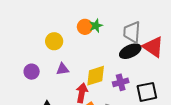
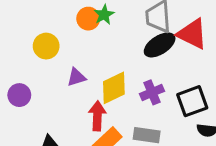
purple triangle: (63, 69) -> (76, 77), moved

